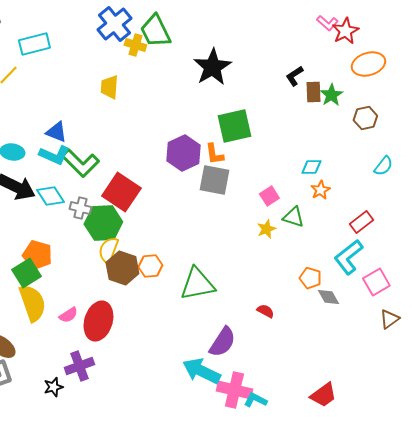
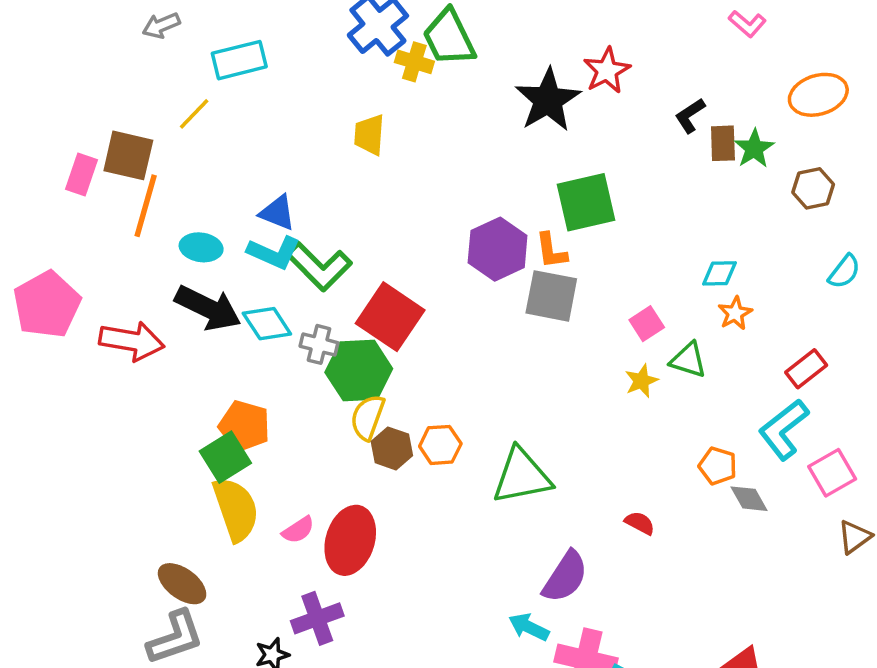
red star: (345, 31) -> (607, 71), moved
brown hexagon: (122, 268) -> (392, 448), size x0.7
cyan arrow: (201, 371) -> (529, 627), size x0.6

